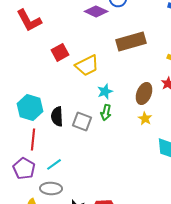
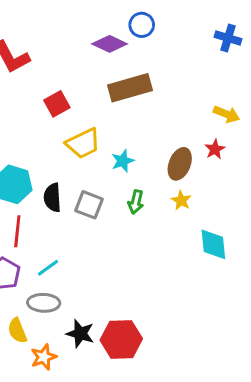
brown rectangle: (131, 41) -> (130, 88), moved
yellow trapezoid: (87, 65) -> (83, 143), moved
green arrow: (106, 112) -> (136, 202), moved

